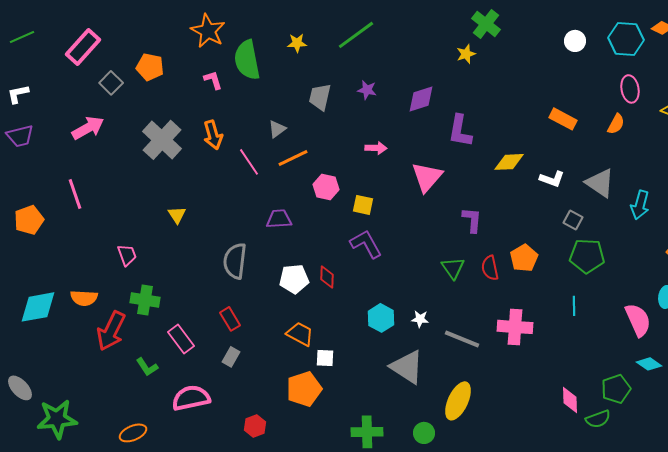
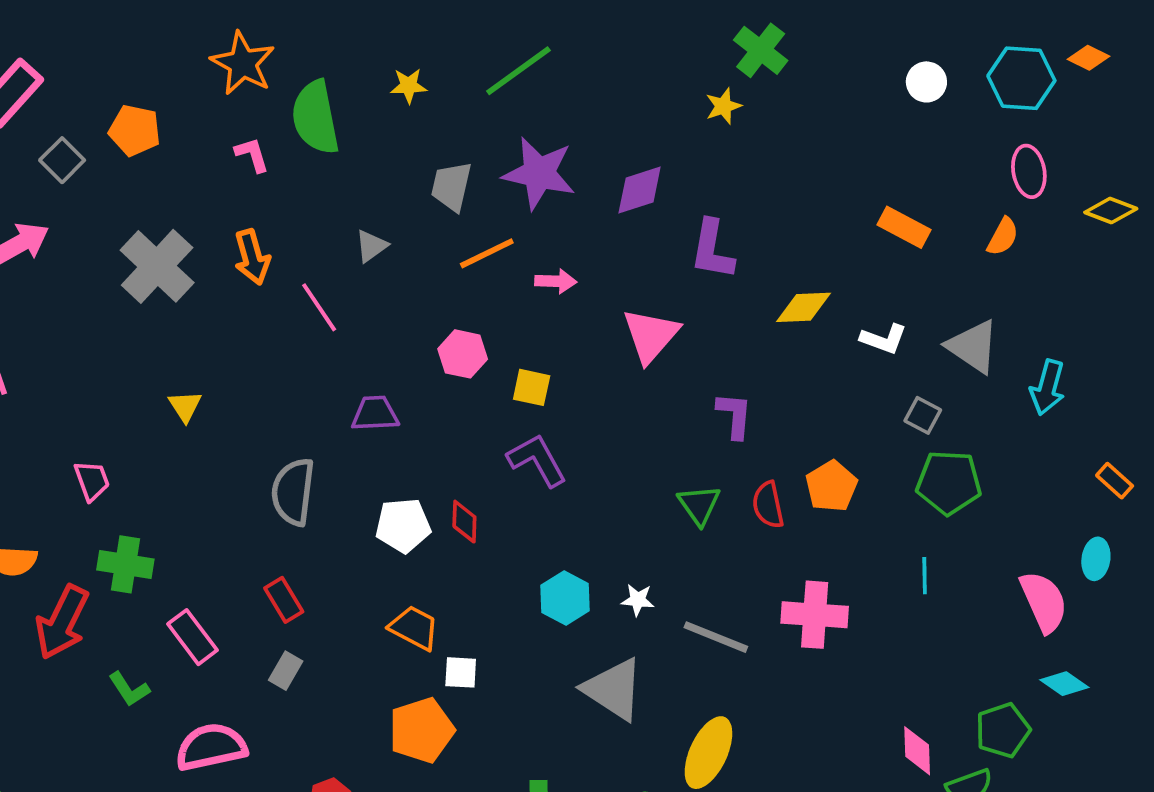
purple star: (367, 90) -> (539, 173), size x2.0
orange line: (293, 158) -> (487, 253), moved

